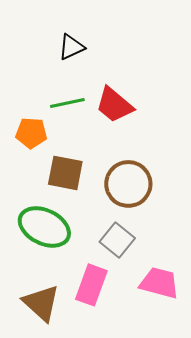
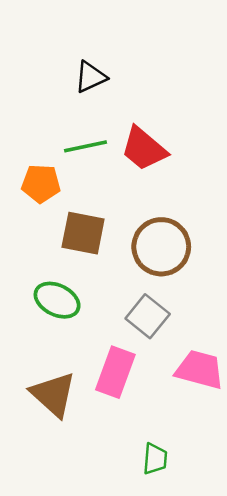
green ellipse: (44, 227) -> (57, 300), size x0.7

